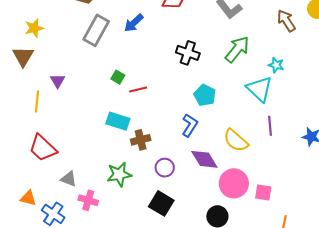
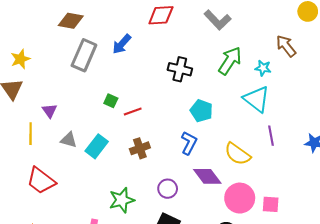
brown arrow: (286, 21) -> (286, 46), moved
cyan star: (276, 65) -> (263, 68), moved
cyan rectangle: (118, 121) -> (97, 146), moved, turned -65
brown cross: (141, 140) -> (140, 148), moved
gray triangle: (69, 179) -> (69, 140), moved

